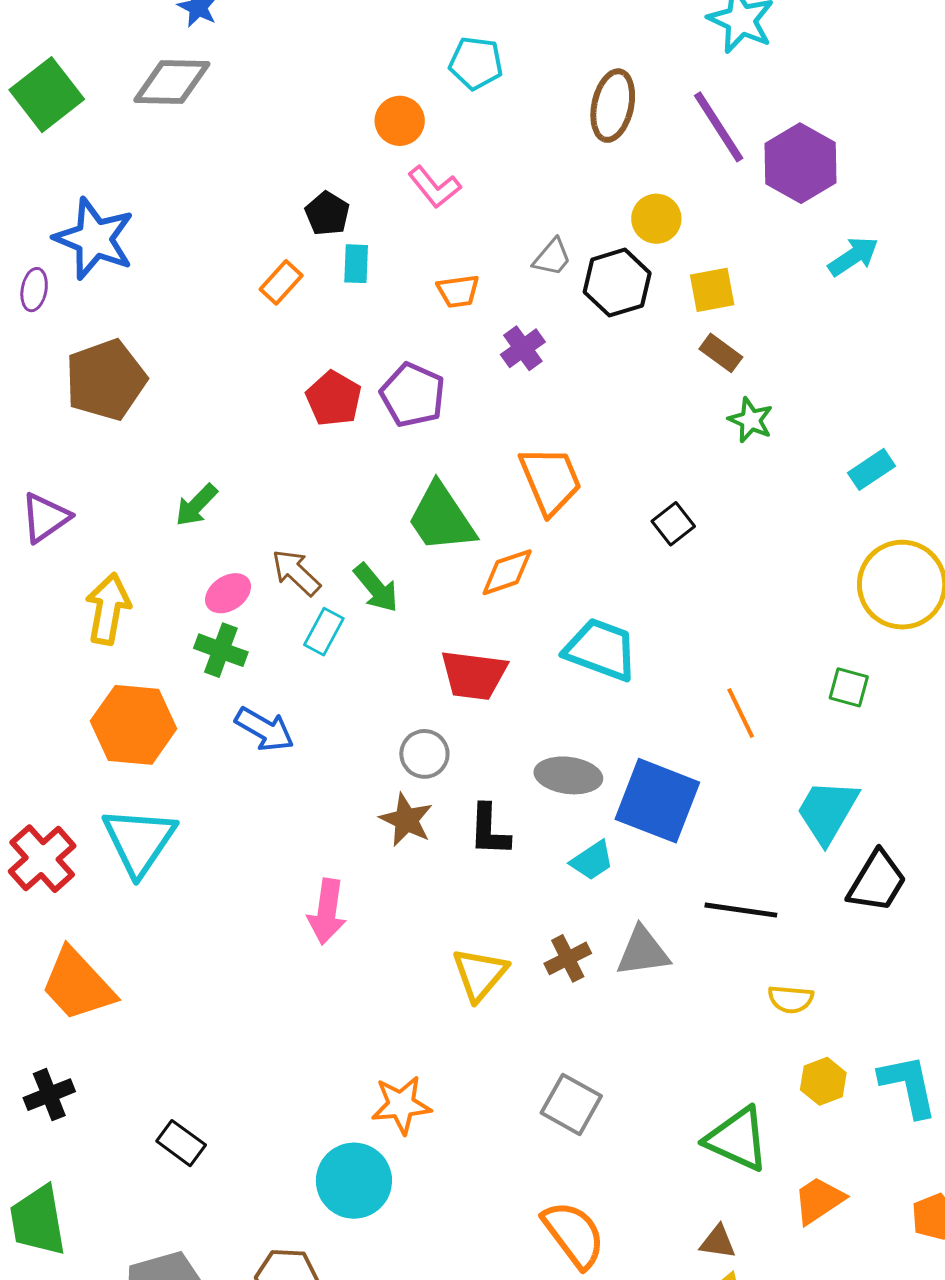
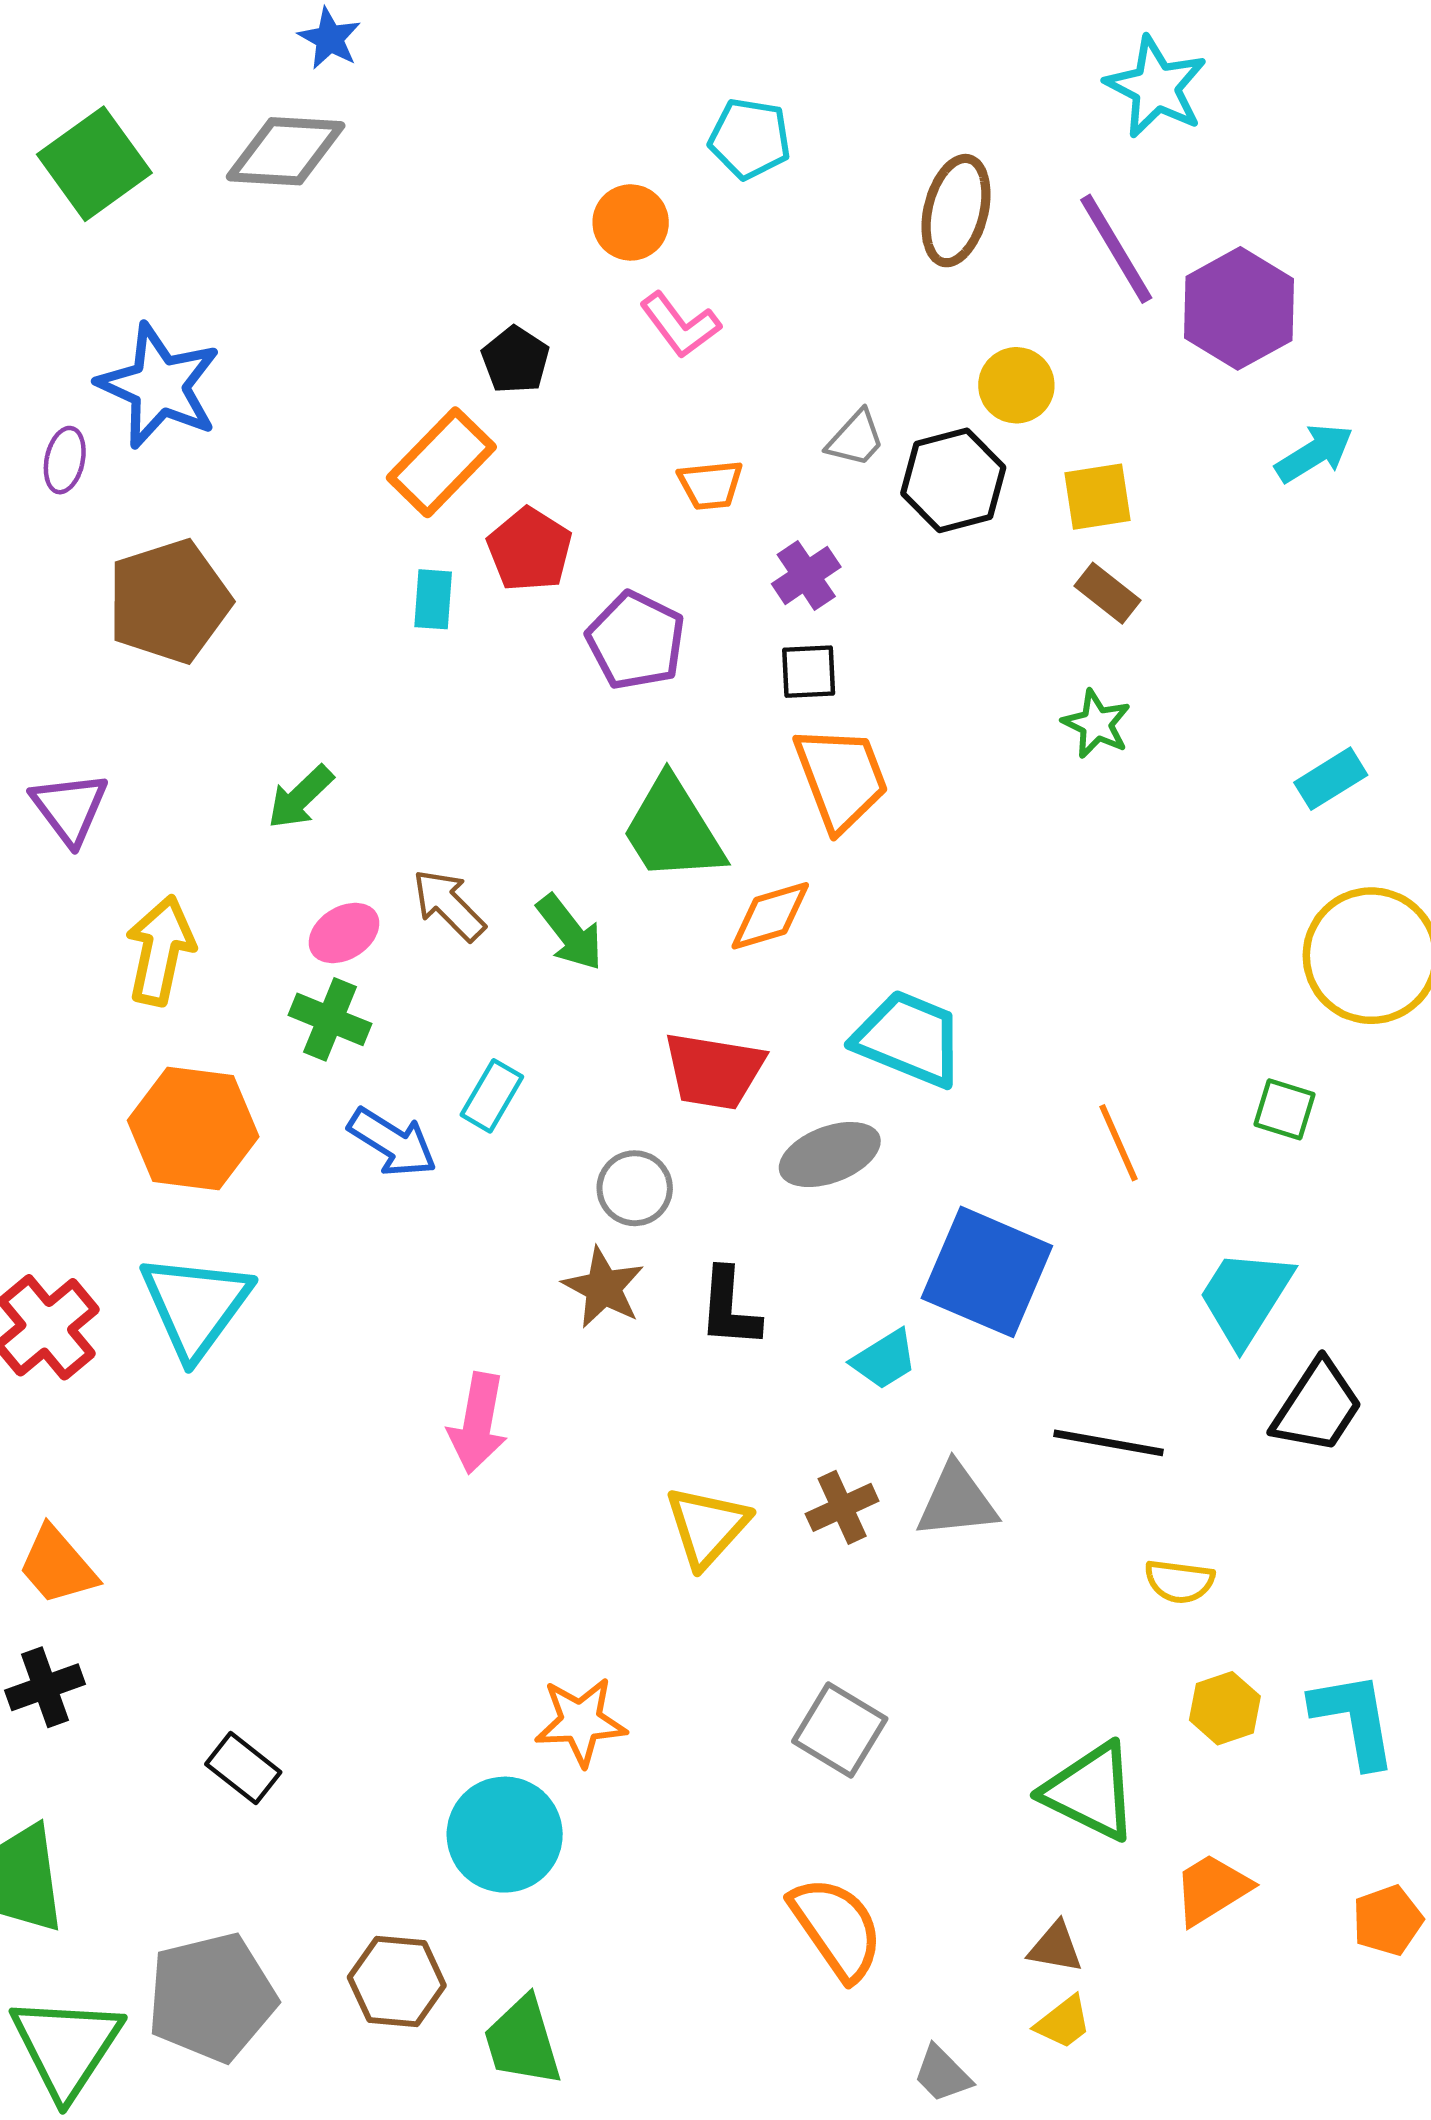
cyan rectangle: (356, 264) -> (433, 599), moved
orange rectangle: (281, 282) -> (441, 462), size x1.6
red pentagon: (334, 399) -> (530, 550), moved
green star: (751, 420) -> (1096, 724), moved
purple triangle: (45, 518) -> (70, 808), turned -34
black square: (673, 524) -> (809, 672), moved, turned 33
cyan rectangle: (324, 632) -> (492, 1096), moved
gray ellipse: (568, 775) -> (830, 1155), moved, turned -30
orange trapezoid: (78, 985) -> (57, 1566), moved, size x0.7

